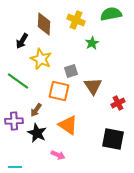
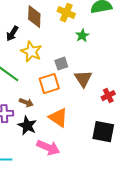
orange square: (59, 91) -> (49, 84), turned -30
brown arrow: (36, 110) -> (26, 103), turned -104
pink arrow: (58, 155) -> (48, 148), size x1.6

